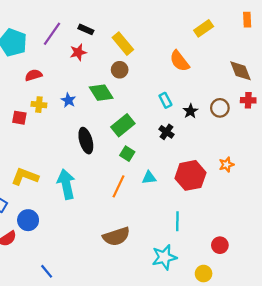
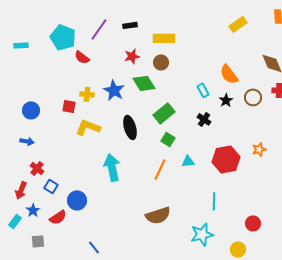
black rectangle: (86, 29) -> (130, 25), turned -32
yellow rectangle: (123, 44) -> (164, 38), turned -50
red star: (78, 52) -> (132, 56), moved
orange semicircle: (180, 61) -> (229, 74), moved
red semicircle: (34, 75) -> (82, 57), moved, turned -126
blue star: (68, 100) -> (114, 90), size x1.5
yellow L-shape: (25, 177) -> (88, 127), moved

